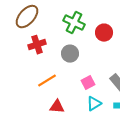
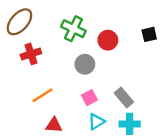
gray circle: (70, 54) -> (85, 64), moved

